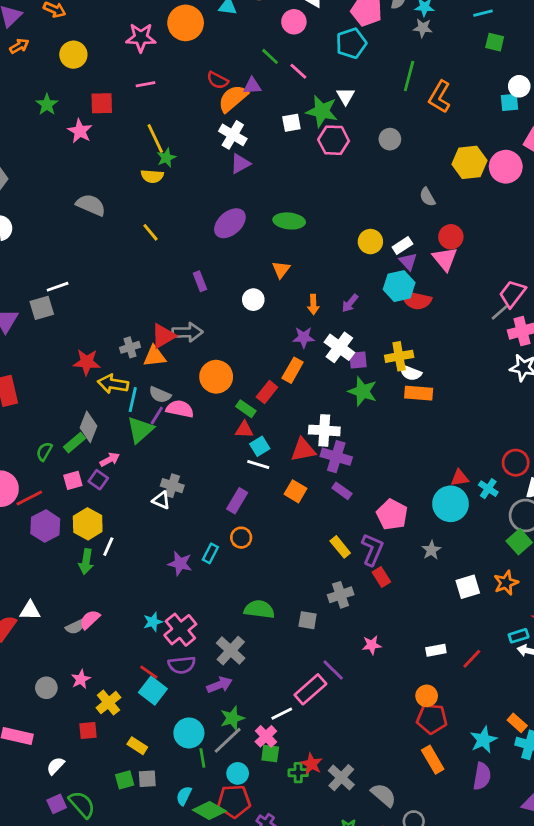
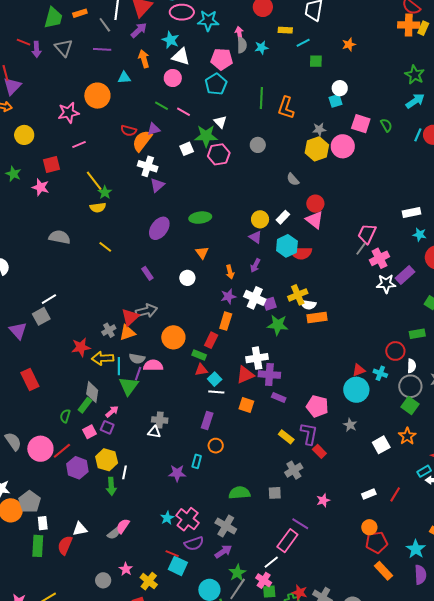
gray star: (423, 28) -> (319, 129), moved
purple triangle: (408, 261) -> (255, 237), moved

